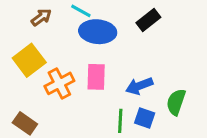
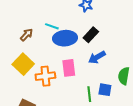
black rectangle: (148, 20) -> (91, 35), moved
orange cross: (59, 83) -> (45, 76), turned 30
blue arrow: (139, 86) -> (97, 57), moved

